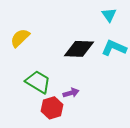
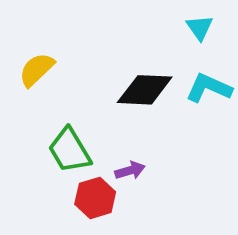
green trapezoid: (38, 82) -> (70, 150), turned -152

